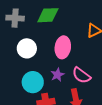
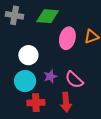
pink ellipse: (63, 47) -> (67, 38), moved
white circle: (27, 48) -> (28, 55), moved

